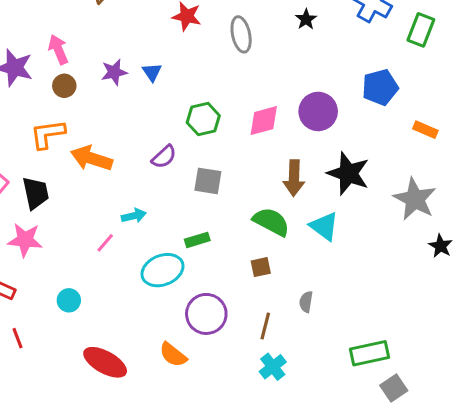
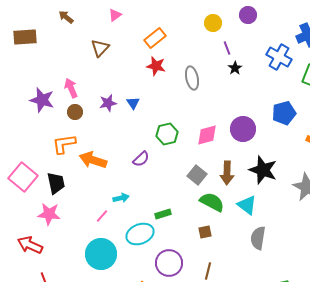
gray square: (208, 181) -> (197, 175), moved, turned 30
cyan circle: (69, 300) -> (101, 254), moved, size x2.0
gray semicircle: (306, 302) -> (258, 238), moved, size x1.6

